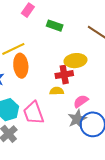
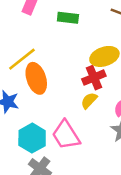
yellow semicircle: (57, 91) -> (89, 100), turned -32

